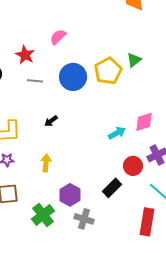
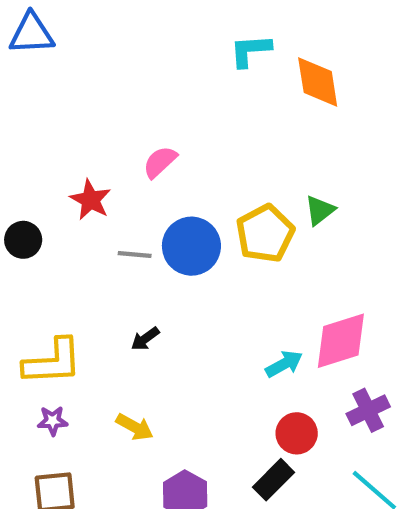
gray line: (35, 81) -> (135, 255), moved
pink diamond: (144, 122) -> (341, 341), size x1.4
yellow arrow: (46, 163) -> (135, 427), turned 114
red circle: (133, 166) -> (297, 433), moved

